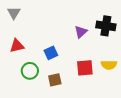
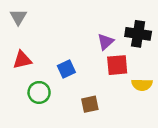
red square: (85, 68) -> (117, 65), moved
brown square: (55, 80) -> (90, 104), moved

